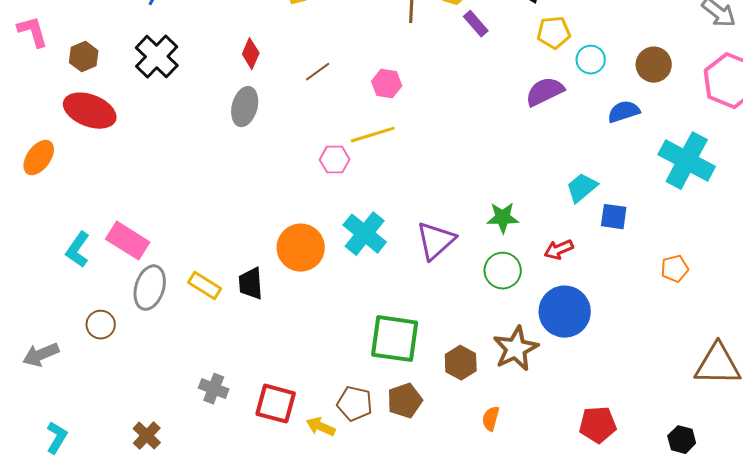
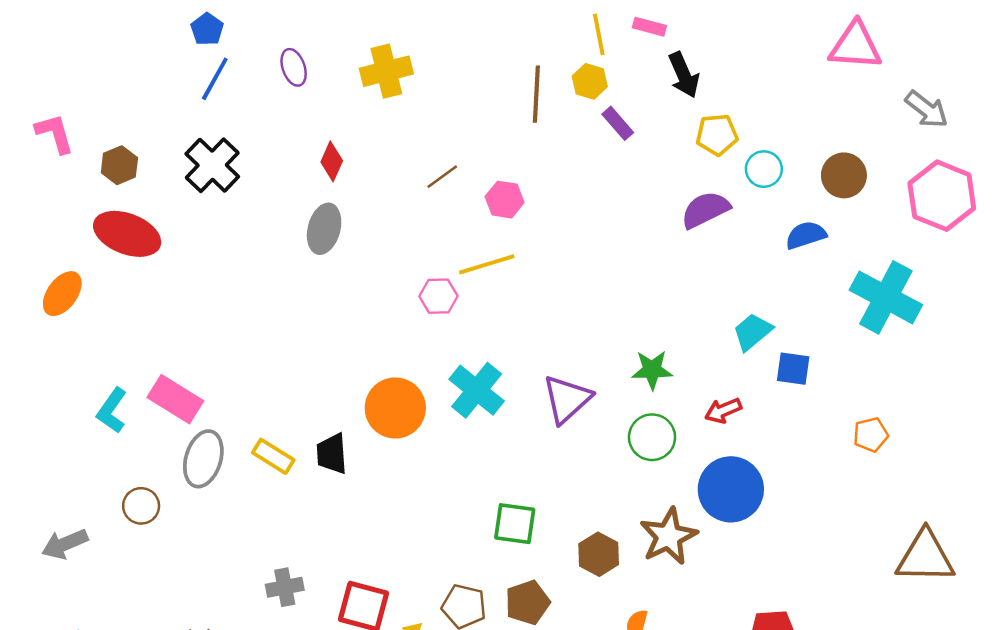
brown line: (318, 72) -> (442, 177), moved
green square: (395, 339) -> (515, 524), size x0.7
gray cross: (214, 389) -> (285, 587), turned -32

